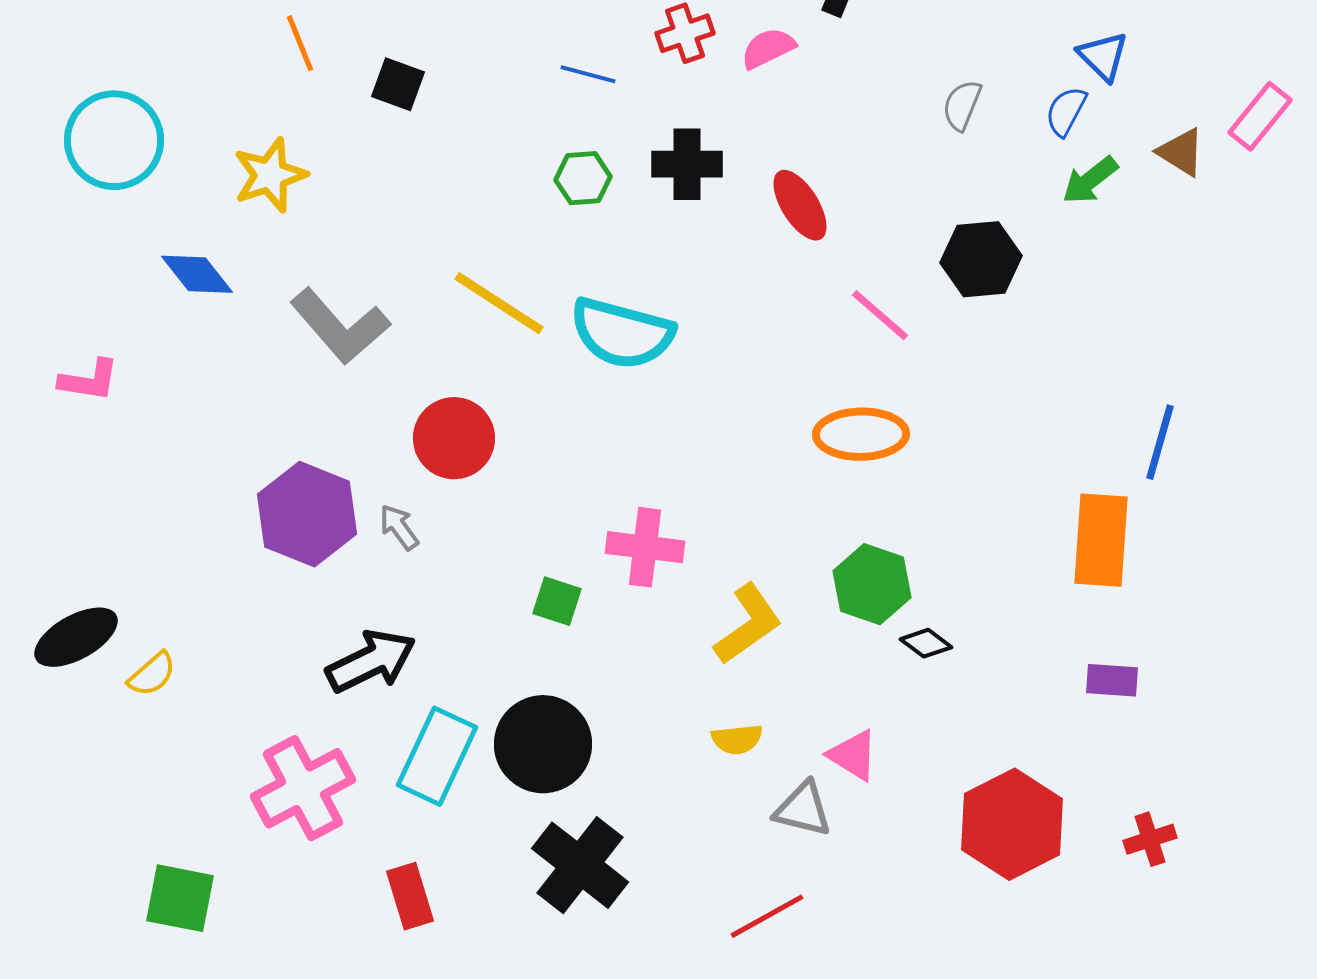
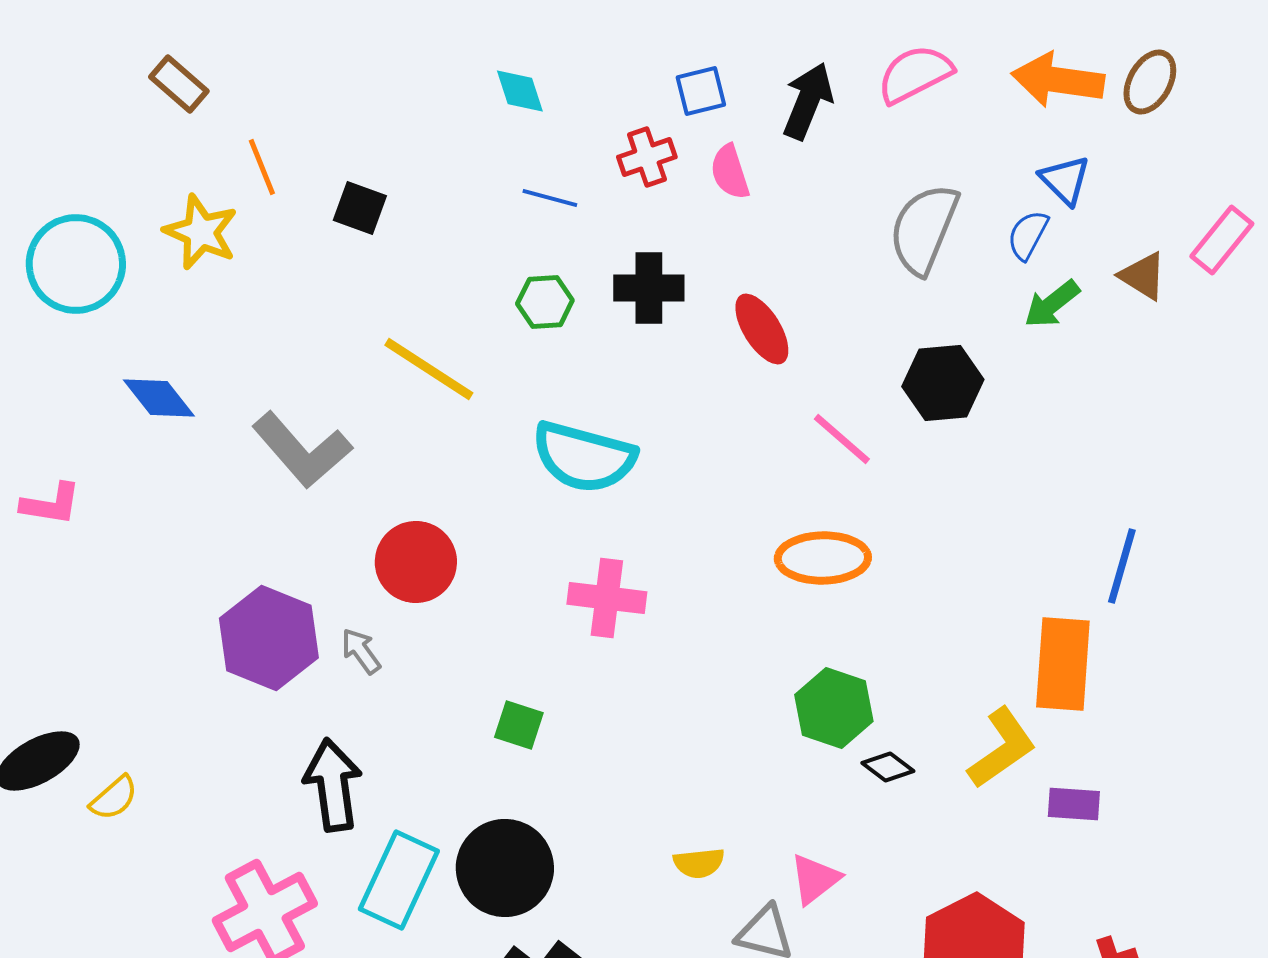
pink semicircle: (768, 48) -> (730, 172), turned -82
gray semicircle: (962, 105) -> (924, 229), size x1.8
yellow star: (270, 175) -> (201, 232), moved, turned -30
yellow line: (499, 303) -> (429, 369), moved
pink cross: (645, 547) -> (607, 598), moved
yellow L-shape: (748, 624) -> (1002, 748), moved
black arrow: (371, 661) -> (333, 785), turned -72
pink triangle: (853, 755) -> (815, 879), turned 50

